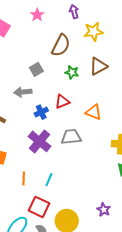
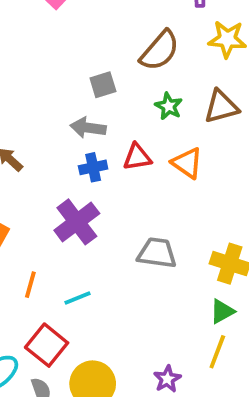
gray arrow: (23, 92) -> (88, 128), moved
orange triangle: (94, 112) -> (187, 163), moved
gray trapezoid: (71, 137) -> (157, 253), moved
cyan line: (49, 180) -> (78, 298), turned 32

